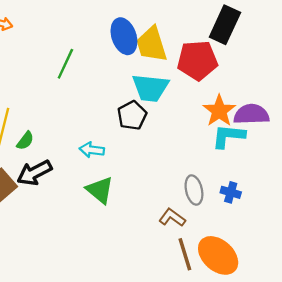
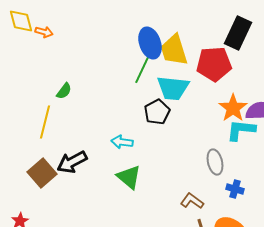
green line: (65, 64) -> (142, 70), moved
green semicircle: (25, 141) -> (64, 91), moved
gray ellipse: (194, 190) -> (215, 162), moved
blue cross: (231, 192) -> (235, 189), moved

